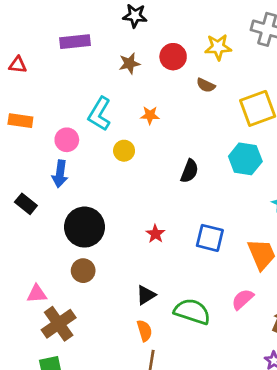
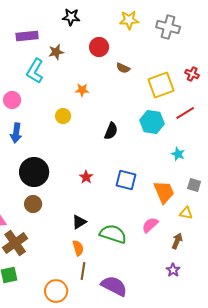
yellow star: (218, 47) -> (129, 20), moved
brown star: (129, 63) -> (56, 52), moved
cyan L-shape: (99, 114) -> (35, 71), moved
pink circle: (67, 140) -> (12, 100), moved

